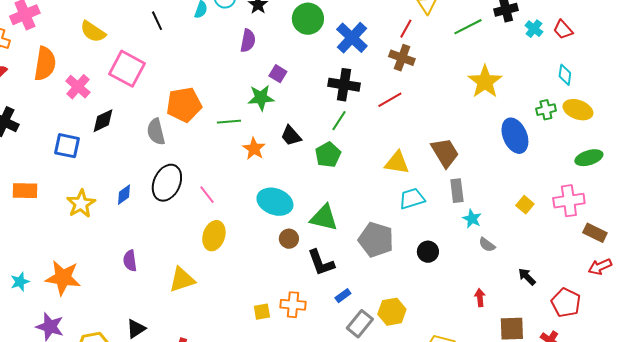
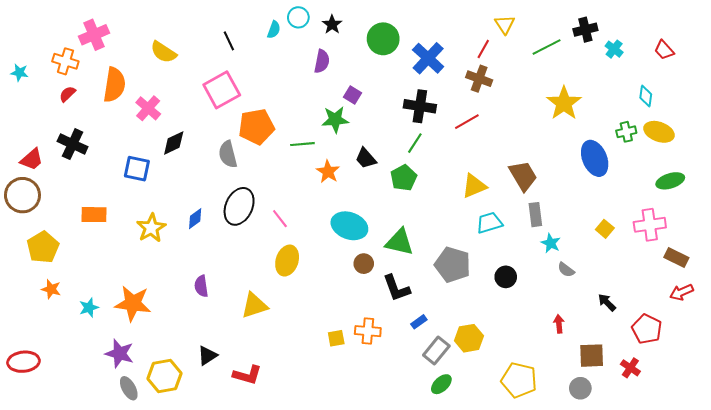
red trapezoid: (563, 30) -> (664, 50), moved
pink square: (127, 69) -> (222, 90), moved, turned 33
yellow triangle: (397, 163) -> (474, 186), turned -32

